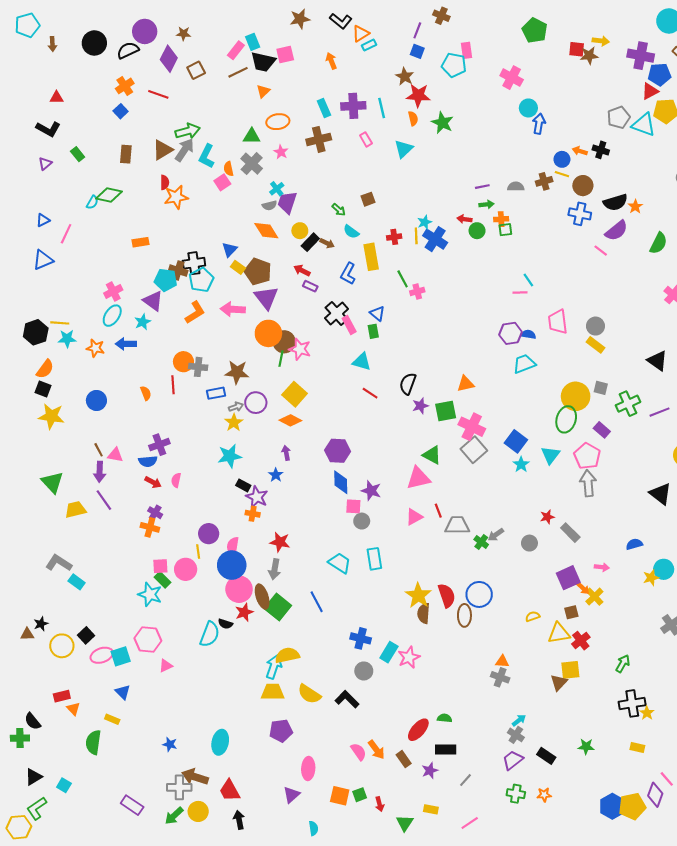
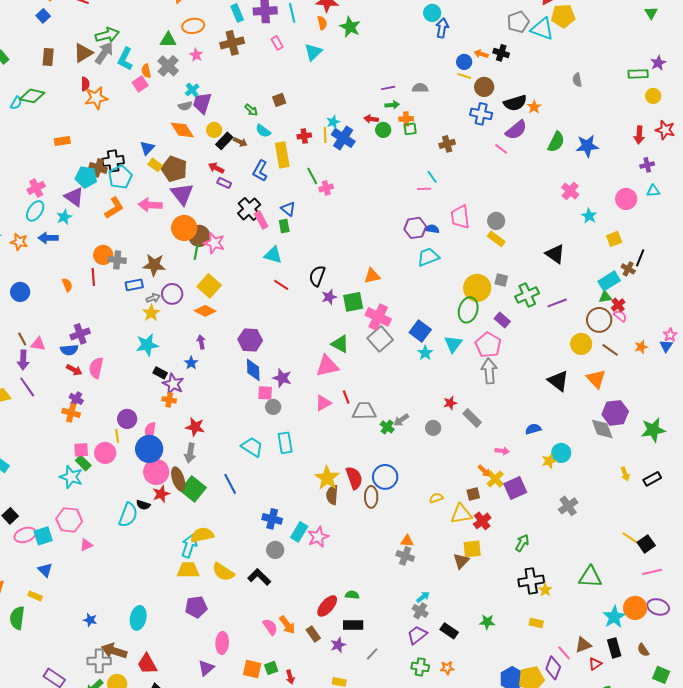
brown cross: (544, 181) -> (447, 144), moved
pink semicircle: (176, 480) -> (96, 368), size x1.5
purple square: (568, 578) -> (515, 488), moved

